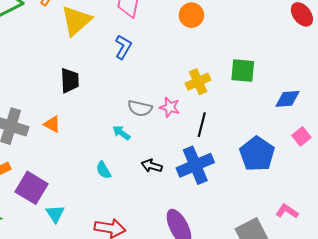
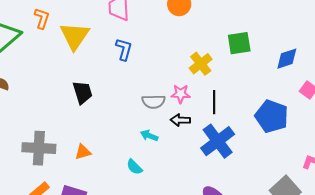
orange triangle: (52, 124) -> (83, 152), moved, turned -30
cyan arrow: (121, 133) -> (149, 136), moved
black arrow: (152, 166) -> (180, 120), moved

